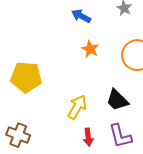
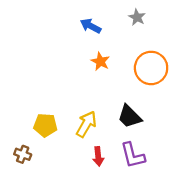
yellow pentagon: (26, 77) -> (45, 125), moved, size x0.7
brown cross: (18, 135) -> (23, 154), size x0.7

